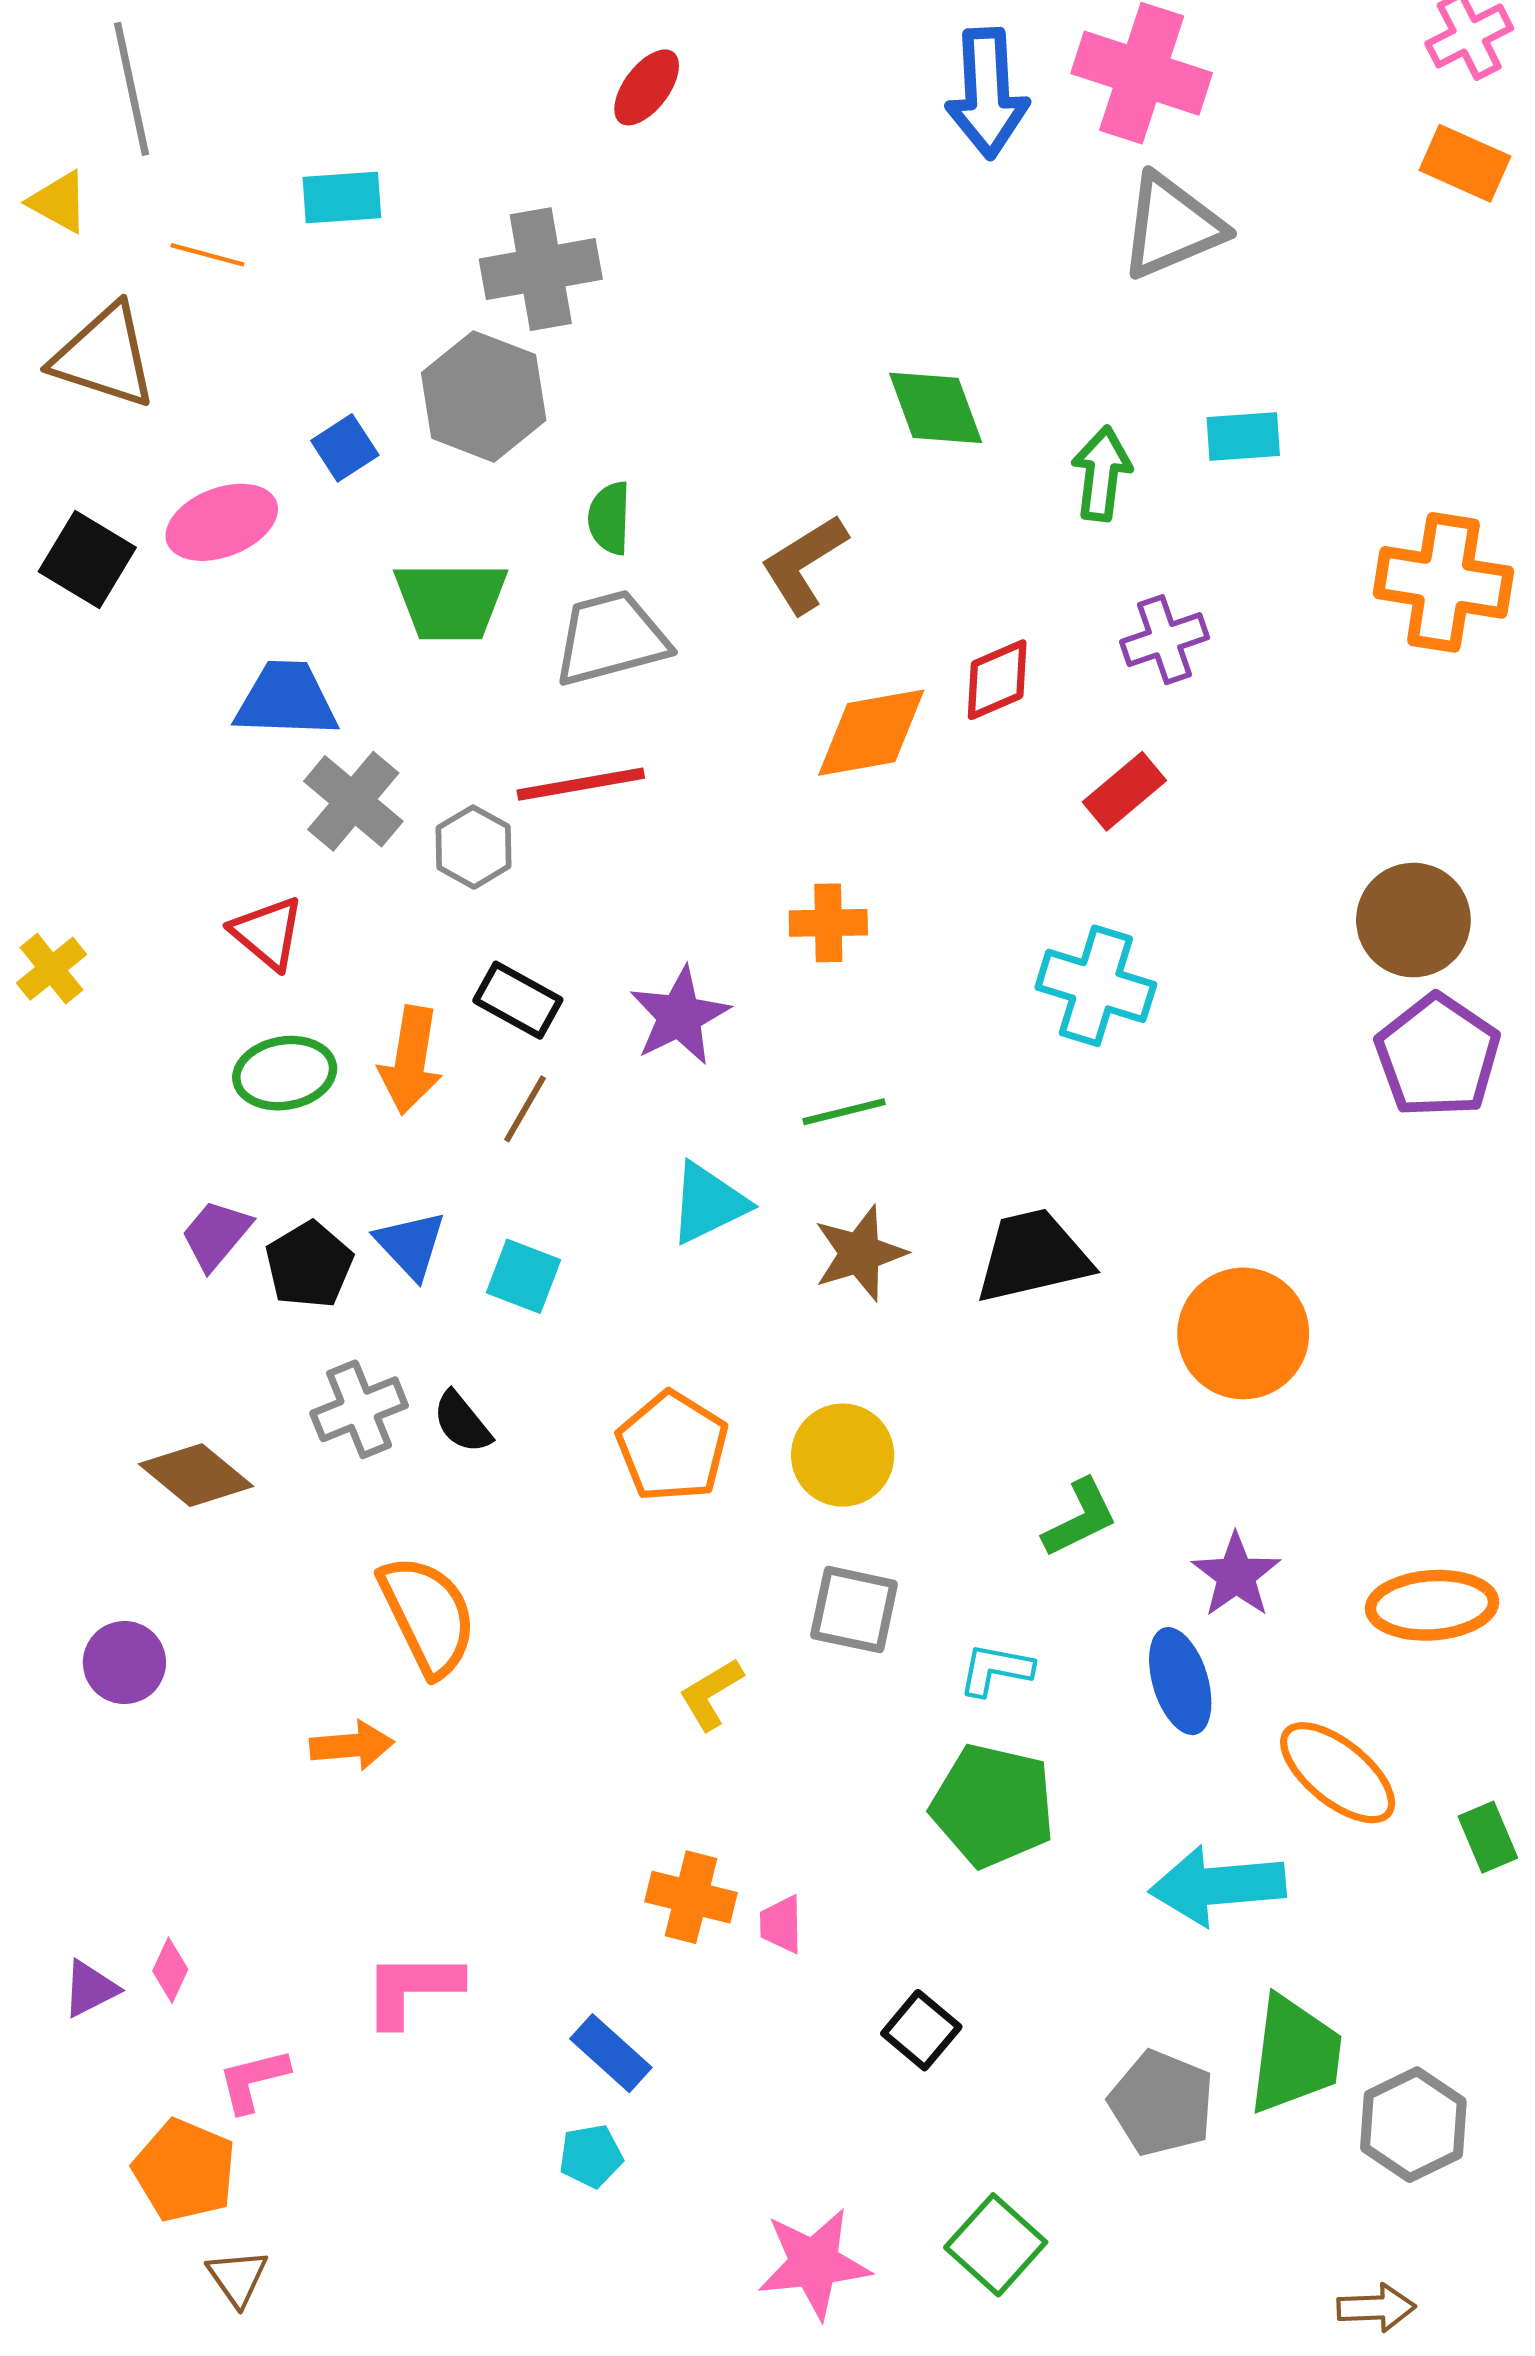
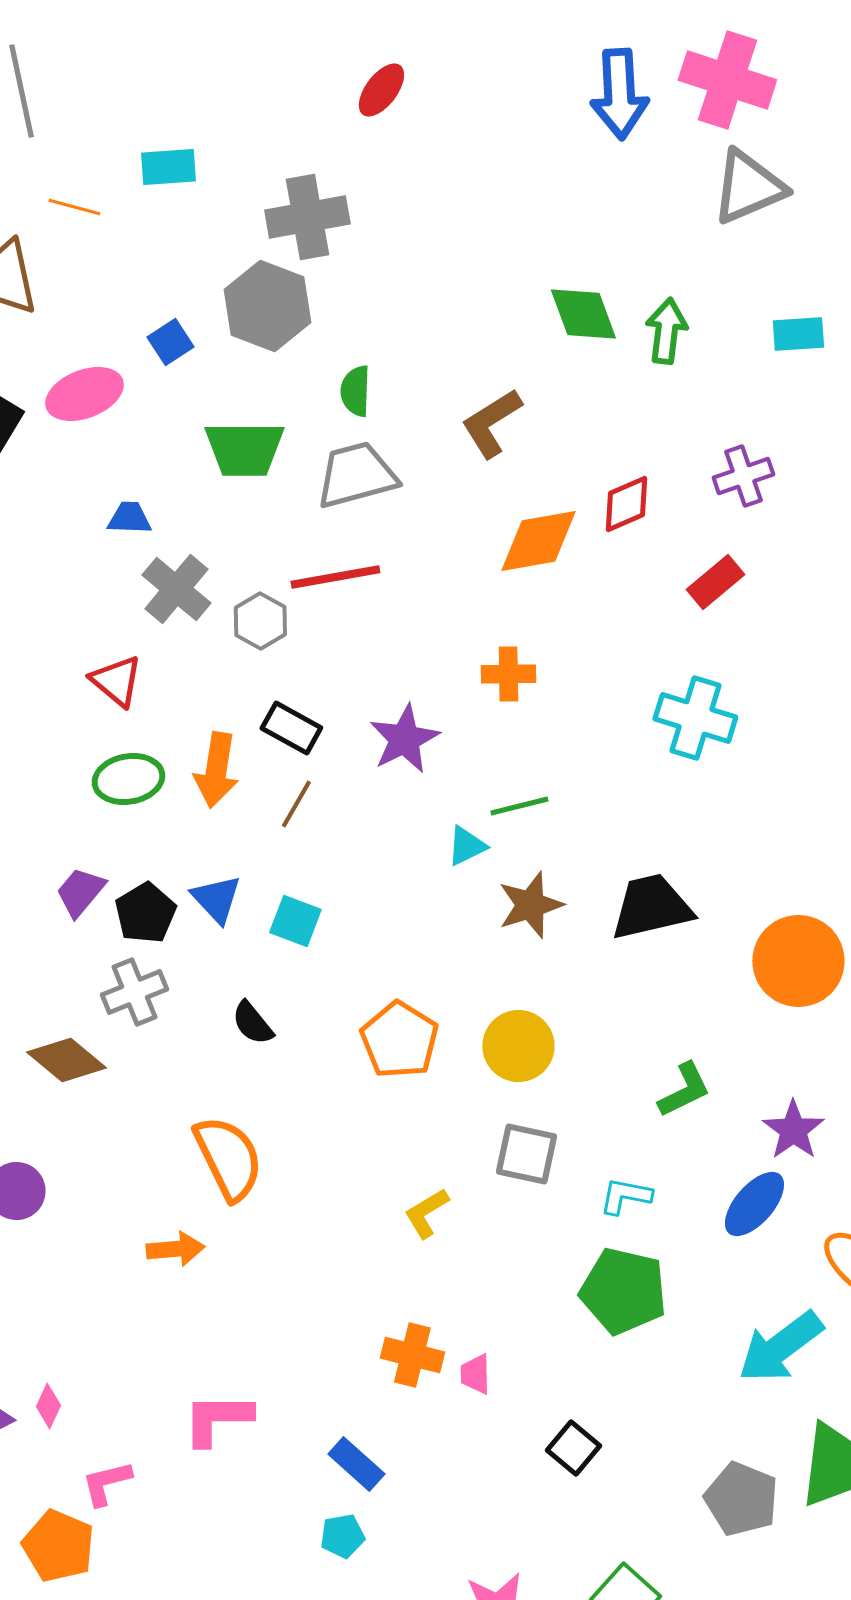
green arrow: (1102, 474) -> (666, 331), moved
blue trapezoid: (286, 700) -> (129, 518), size x0.6
cyan triangle: (708, 1203) -> (466, 846), moved, size x0.7
gray cross: (359, 1409) -> (134, 992), moved
blue ellipse: (1180, 1681) -> (754, 1204), turned 58
cyan arrow: (1217, 1886) -> (780, 1347), turned -32

